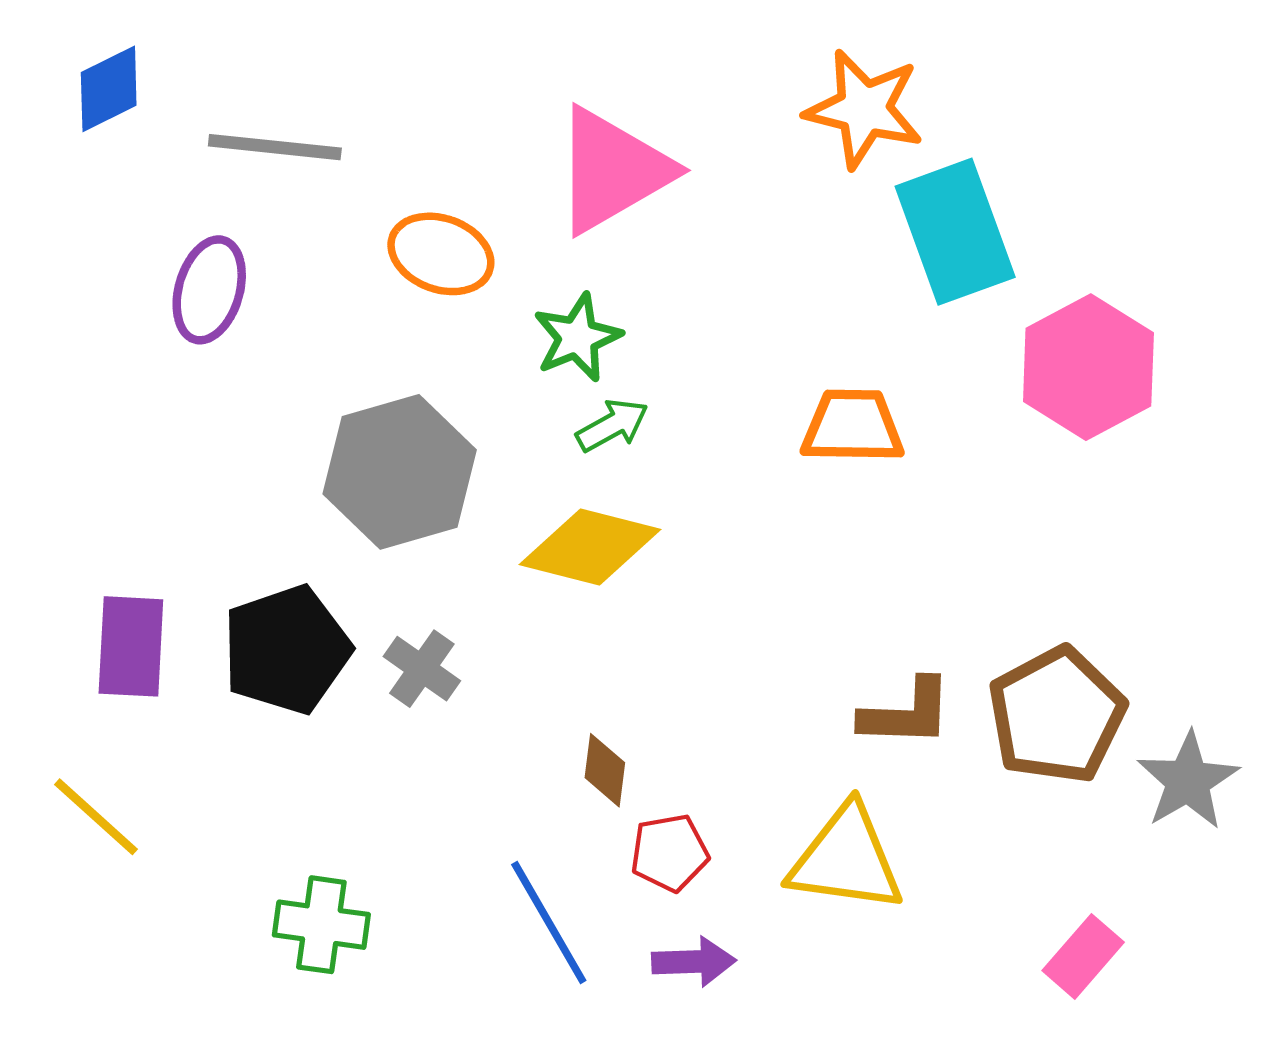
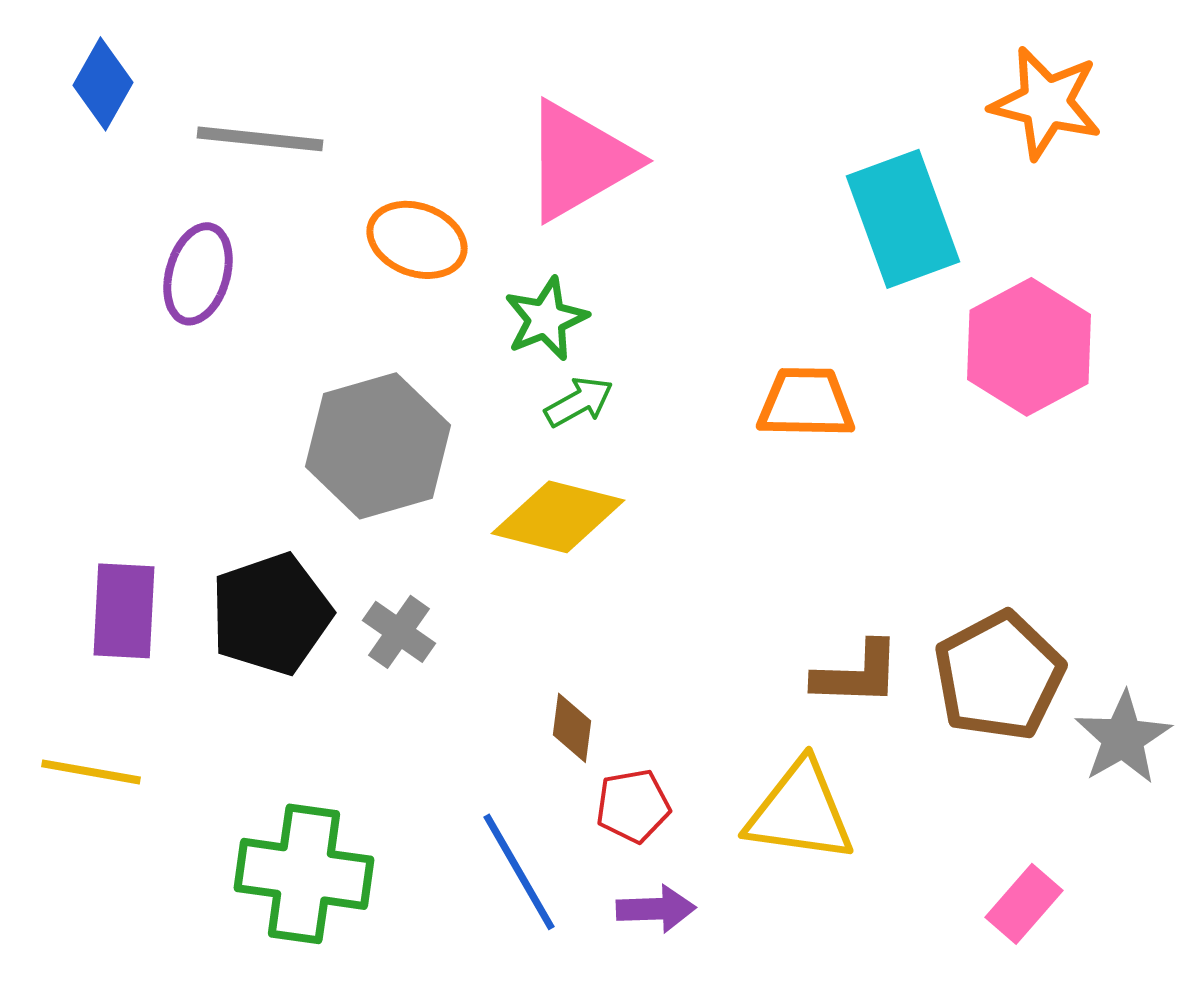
blue diamond: (109, 89) -> (103, 84), turned -34
orange star: (864, 109) -> (1046, 103), moved
yellow line: (96, 817) -> (91, 772), turned -32
green cross: (321, 925) -> (304, 874), size x1.5

